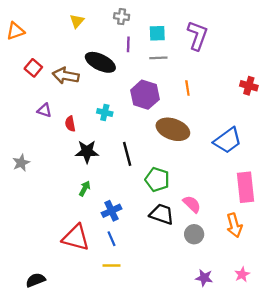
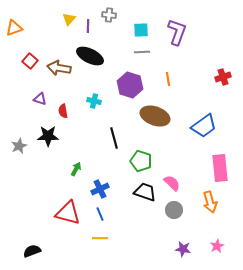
purple line: (128, 44) -> (88, 26), moved
red cross: (249, 86) -> (223, 77), turned -35
black star: (87, 152) -> (48, 136), moved

